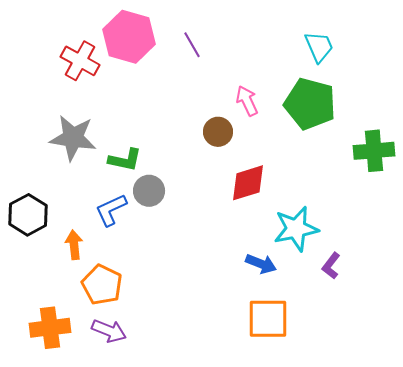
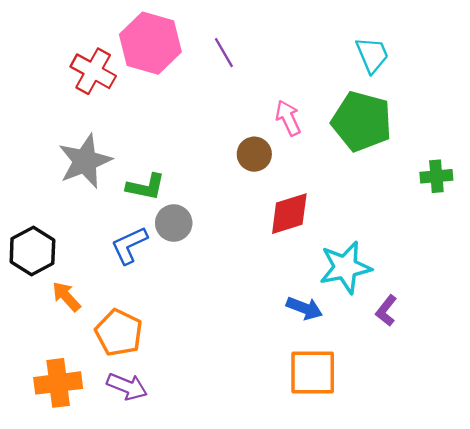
gray star: (73, 138) -> (85, 161), turned -30
green cross: (374, 151) -> (436, 176), size x0.7
orange arrow: (74, 245) -> (66, 297), moved, turned -36

